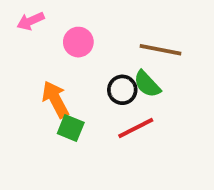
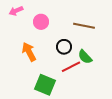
green semicircle: (147, 84) -> (85, 57), moved
green square: (71, 128) -> (45, 85), moved, size x1.5

